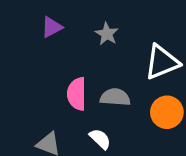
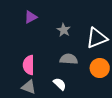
gray star: (107, 34) -> (64, 30), moved
pink semicircle: (77, 94) -> (29, 65), moved

